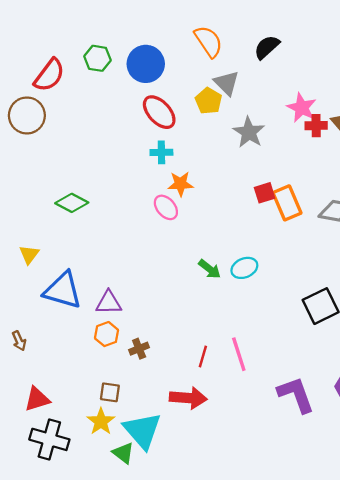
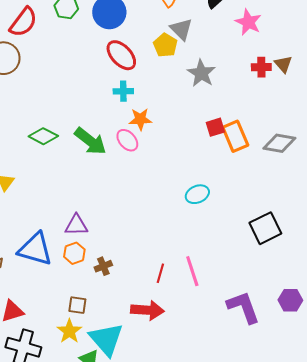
pink star: (302, 108) -> (248, 22), moved
green arrow: (210, 269) -> (90, 141), moved, size x1.6
blue triangle: (63, 290) -> (35, 249), moved

